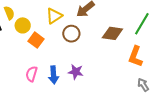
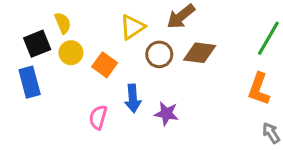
yellow circle: (23, 25) -> (71, 53), moved
brown diamond: (112, 33) -> (200, 53), moved
blue arrow: (54, 75) -> (133, 98), moved

